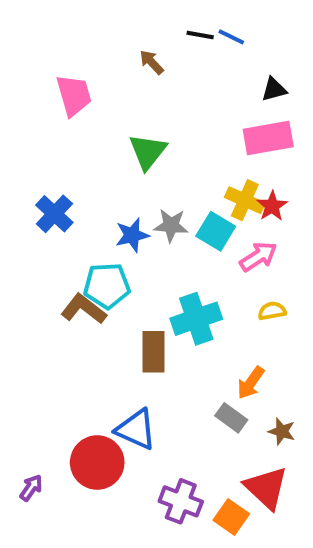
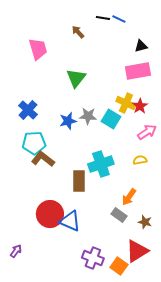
pink arrow: (258, 257) -> (147, 132), moved
cyan pentagon: (107, 286) -> (34, 143), moved
red circle: (97, 462) -> (50, 214), moved
red triangle: (266, 488) -> (137, 251), turned 45

